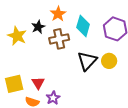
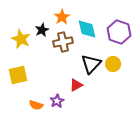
cyan diamond: (83, 26) -> (87, 29), turned -30
red triangle: (38, 83) -> (76, 85), moved, turned 32
yellow square: (14, 84) -> (18, 75), moved

